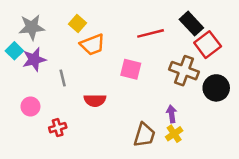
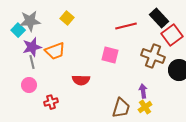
orange trapezoid: (92, 45) -> (55, 51), moved
cyan square: (14, 51) -> (18, 30), moved
gray line: (63, 78) -> (32, 62), moved

